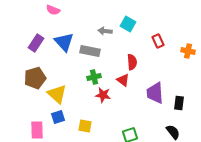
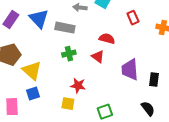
red semicircle: (132, 62) -> (107, 39), turned -70
red star: (103, 95) -> (78, 86), moved
yellow square: (85, 126) -> (68, 104), moved

